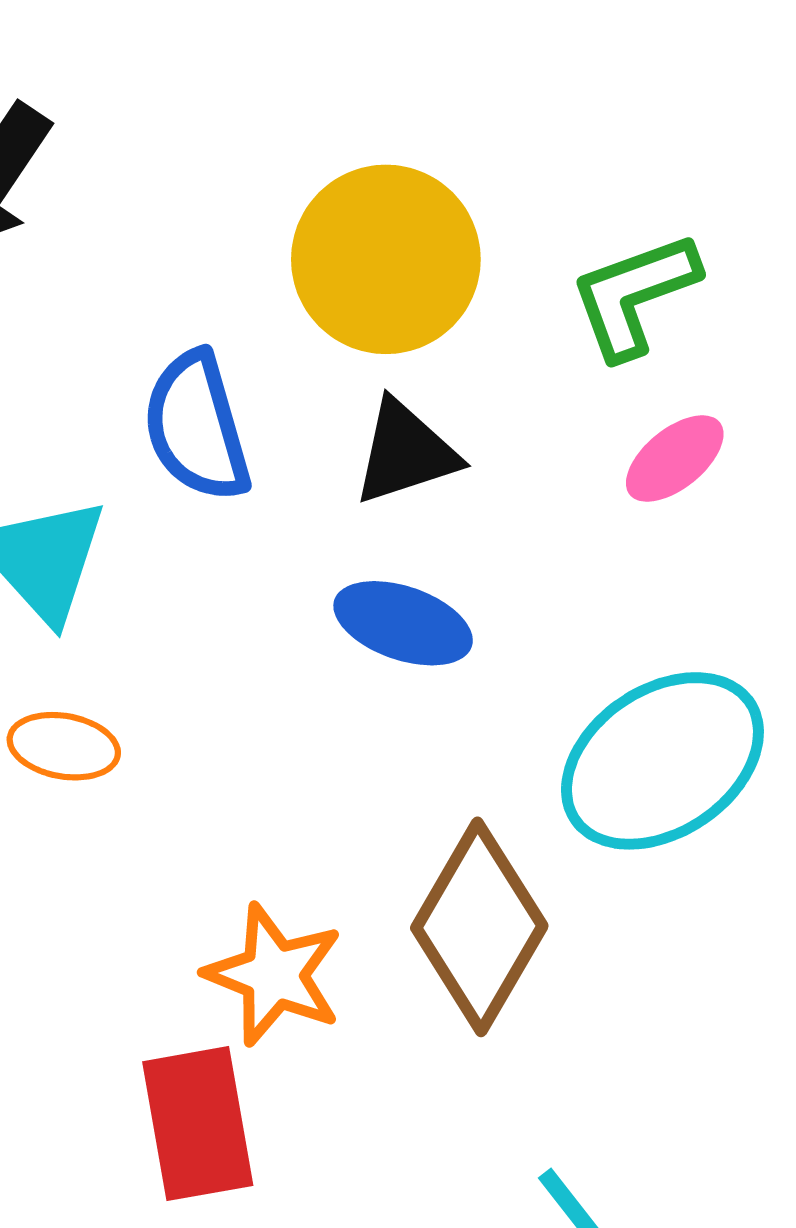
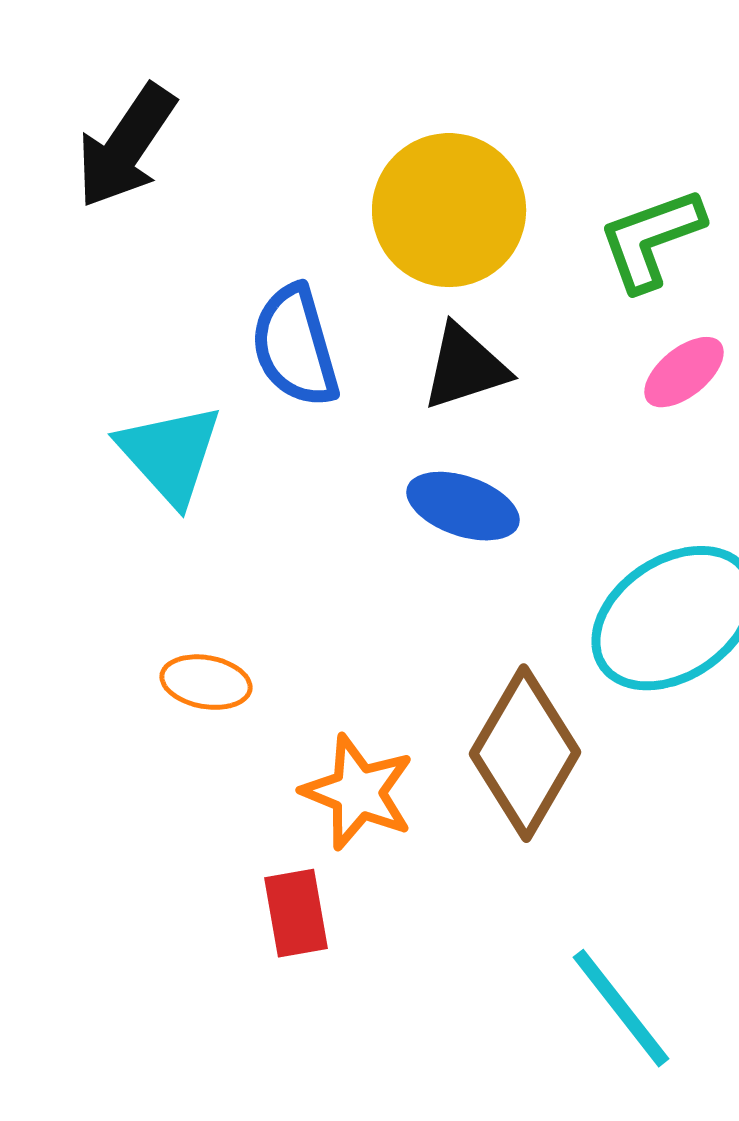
orange ellipse: (64, 746) -> (206, 682), moved
red rectangle: (198, 1124) -> (296, 913), size x0.7

